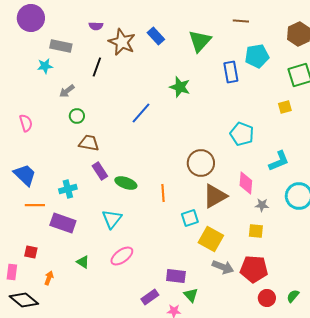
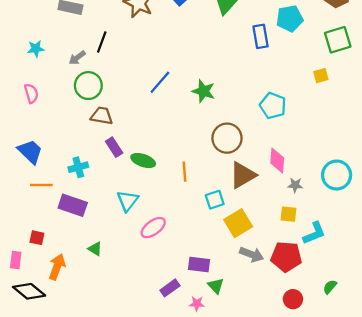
cyan star: (45, 66) -> (36, 49), moved
black line: (97, 67) -> (102, 42), moved
green star: (180, 87) -> (204, 91), moved
green circle: (77, 116) -> (88, 86), size x1.6
cyan L-shape: (279, 161) -> (314, 233), moved
yellow square: (211, 239) -> (238, 223), turned 30
pink ellipse: (122, 256) -> (153, 228), moved
orange arrow: (49, 278) -> (57, 267), size x1.6
red circle: (267, 298) -> (293, 299), moved

